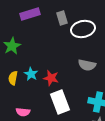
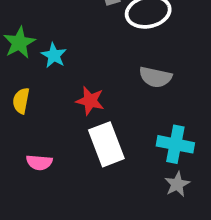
cyan star: (31, 74) -> (54, 55), moved

